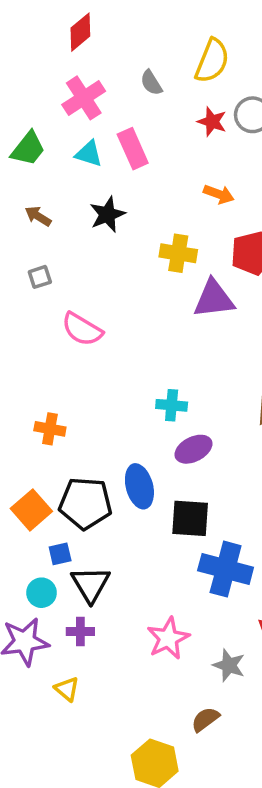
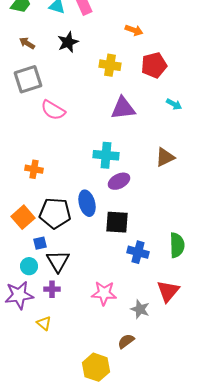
gray square: (40, 277) -> (28, 79), size x2.0
purple triangle: (214, 299) -> (123, 108), moved
cyan cross: (172, 405) -> (106, 155), size x1.4
blue cross: (226, 569) -> (138, 252), size x0.7
pink star: (168, 638) -> (104, 293), turned 30

